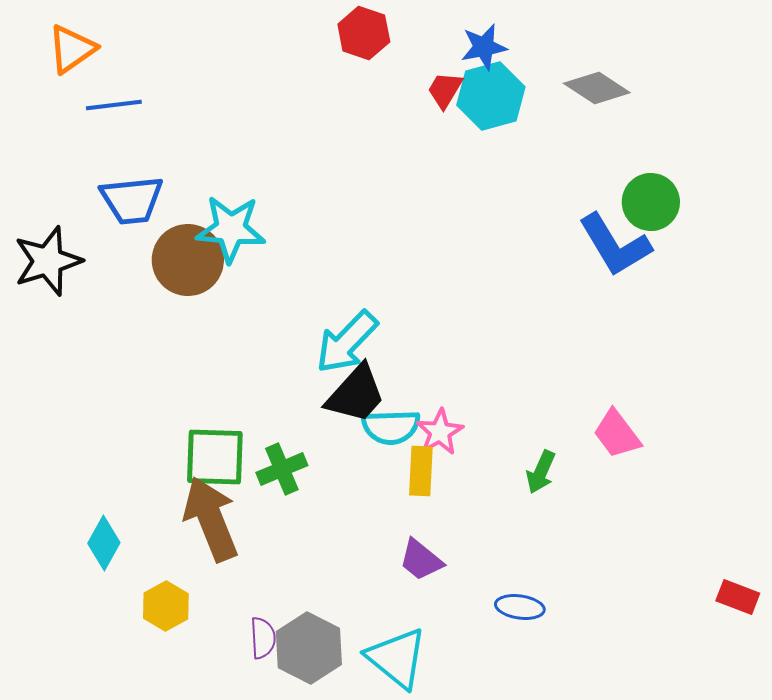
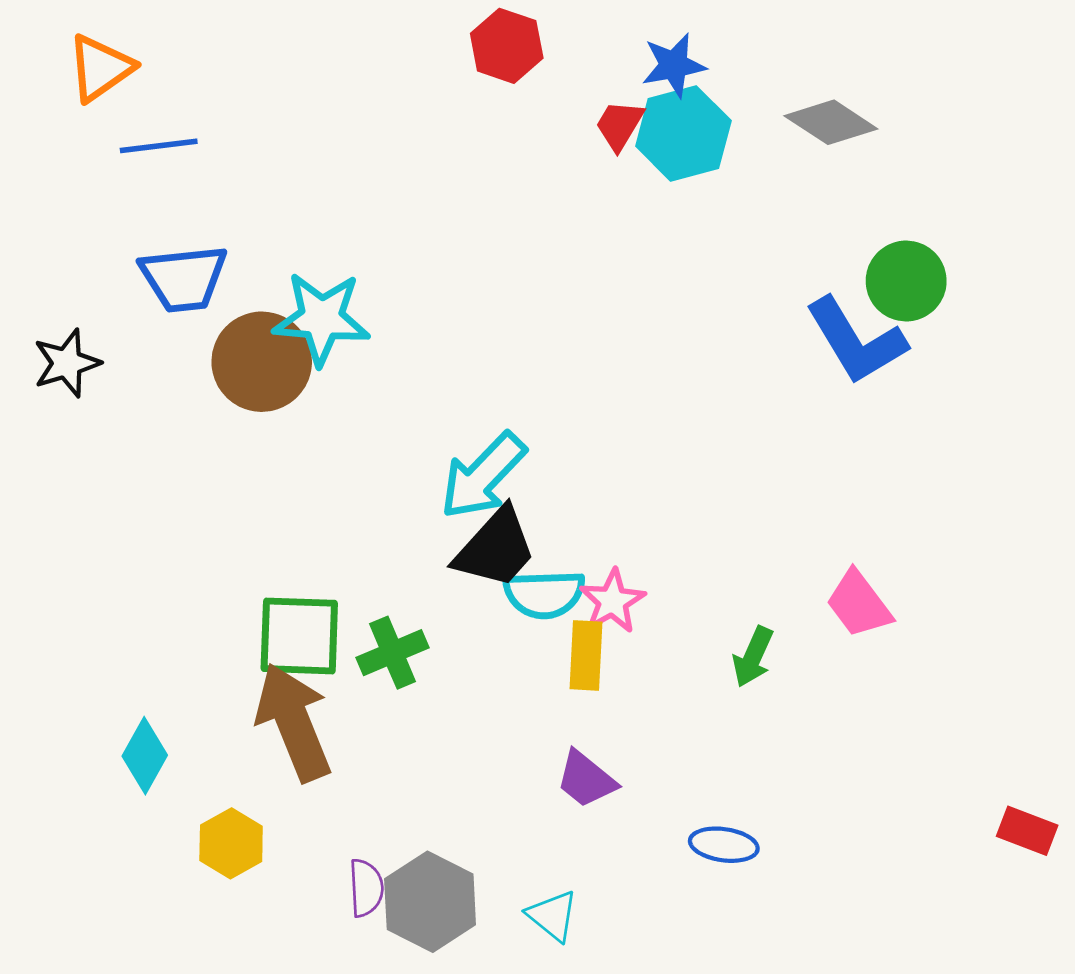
black star: (48, 261) -> (67, 363), size x0.7
cyan triangle: (397, 658) -> (553, 916), size x0.6

